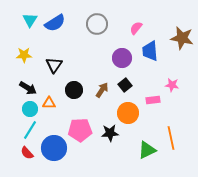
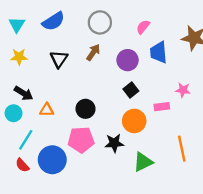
cyan triangle: (30, 20) -> (17, 25), moved
black triangle: (54, 65) -> (59, 59), moved
black circle: (74, 90) -> (85, 109), moved
brown arrow: (102, 90) -> (93, 52), moved
cyan circle: (30, 109) -> (14, 113), moved
green triangle: (147, 150) -> (143, 162), moved

